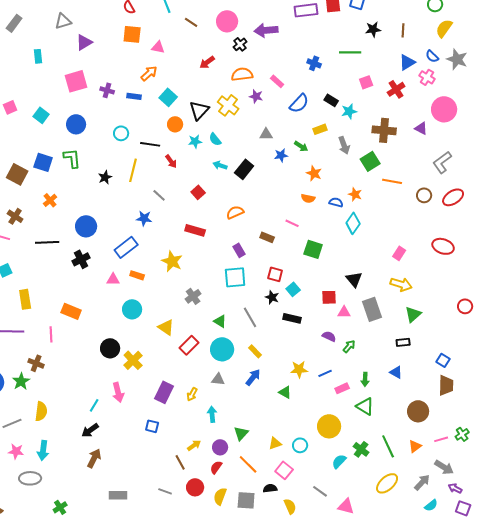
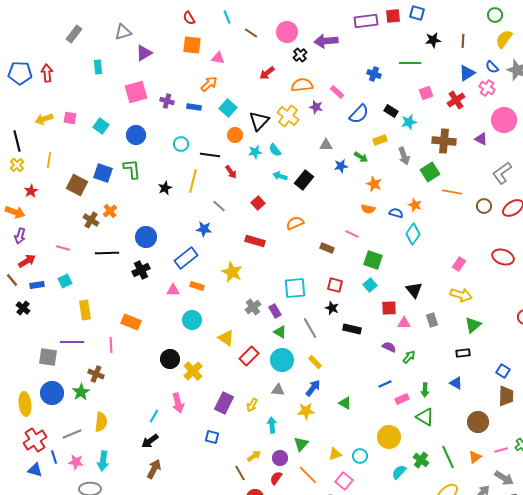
pink square: (10, 107) -> (70, 118), turned 32
brown cross: (15, 216) -> (91, 220), moved
purple rectangle: (239, 250) -> (275, 311), moved
cyan square: (293, 289) -> (370, 285), moved
gray rectangle: (372, 309) -> (432, 320), size x0.6
yellow star: (299, 369) -> (306, 411), moved

